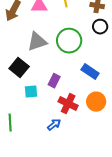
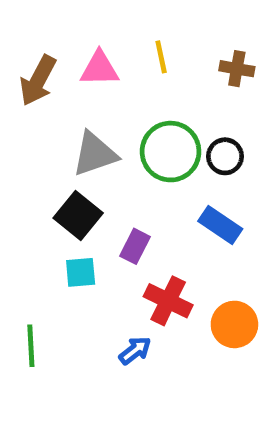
black circle: (100, 27) -> (225, 156), moved
black square: (19, 68) -> (78, 216), moved
orange circle: (96, 102) -> (234, 324), moved

